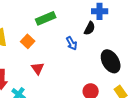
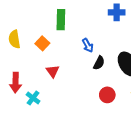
green rectangle: (46, 18) -> (61, 20), turned -66
black semicircle: (90, 28) -> (99, 63), moved

